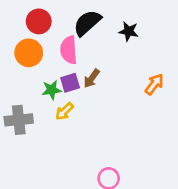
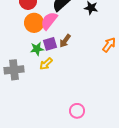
pink semicircle: (69, 50) -> (49, 21), turned 42
orange circle: (29, 53) -> (34, 23), moved

